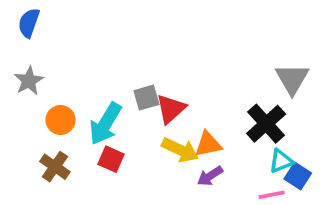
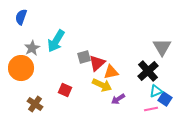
gray star: (29, 81) -> (32, 48), moved
orange circle: (61, 120) -> (21, 68), moved, size x1.6
cyan arrow: (105, 124) -> (56, 41), moved
orange triangle: (208, 144) -> (111, 72), moved
brown cross: (55, 167) -> (35, 104), moved

